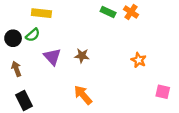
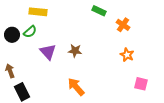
orange cross: (131, 12) -> (123, 25), moved
brown arrow: (16, 69) -> (10, 71), moved
pink square: (163, 92) -> (141, 84), moved

